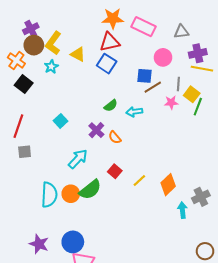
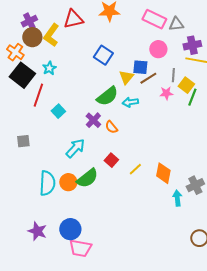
pink rectangle: (144, 27) -> (154, 19), moved
red triangle: (110, 42) -> (73, 19), moved
yellow triangle: (78, 54) -> (126, 77), moved, turned 42
cyan star: (51, 67) -> (49, 68), moved
black square: (24, 84) -> (22, 75), size x1.4
green semicircle: (111, 106) -> (107, 96), size x1.6
red line: (18, 126) -> (38, 95), moved
orange diamond: (168, 185) -> (163, 173), turned -35

